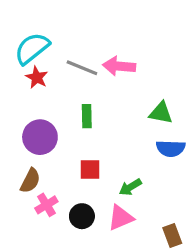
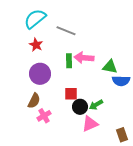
pink arrow: (119, 66) -> (84, 58), moved
red star: (37, 77) -> (36, 45), moved
green triangle: (161, 113) -> (110, 67), moved
black circle: (82, 216) -> (80, 107), moved

